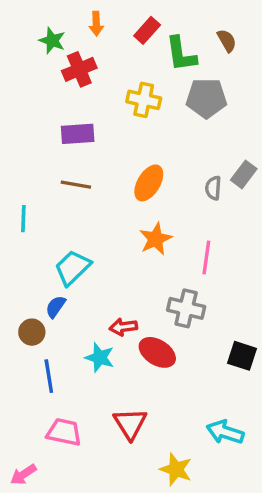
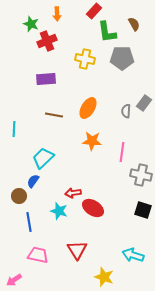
red rectangle: (147, 30) -> (94, 11), moved
brown line: (76, 185) -> (54, 115), moved
orange star: (156, 239) -> (92, 141), turned 30
gray cross: (186, 308) -> (141, 175), moved

